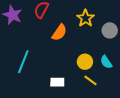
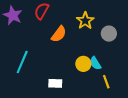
cyan semicircle: (106, 62) -> (95, 63), moved
yellow line: (90, 80) -> (106, 82), moved, turned 32

